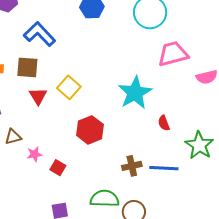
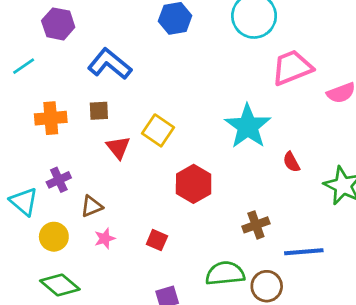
brown square: (27, 67) -> (99, 111), size x0.7
pink star: (34, 154) -> (105, 238), moved
blue line: (164, 168) -> (304, 252), moved

